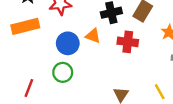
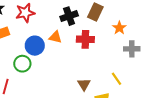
green circle: (63, 72) -> (22, 64), moved

